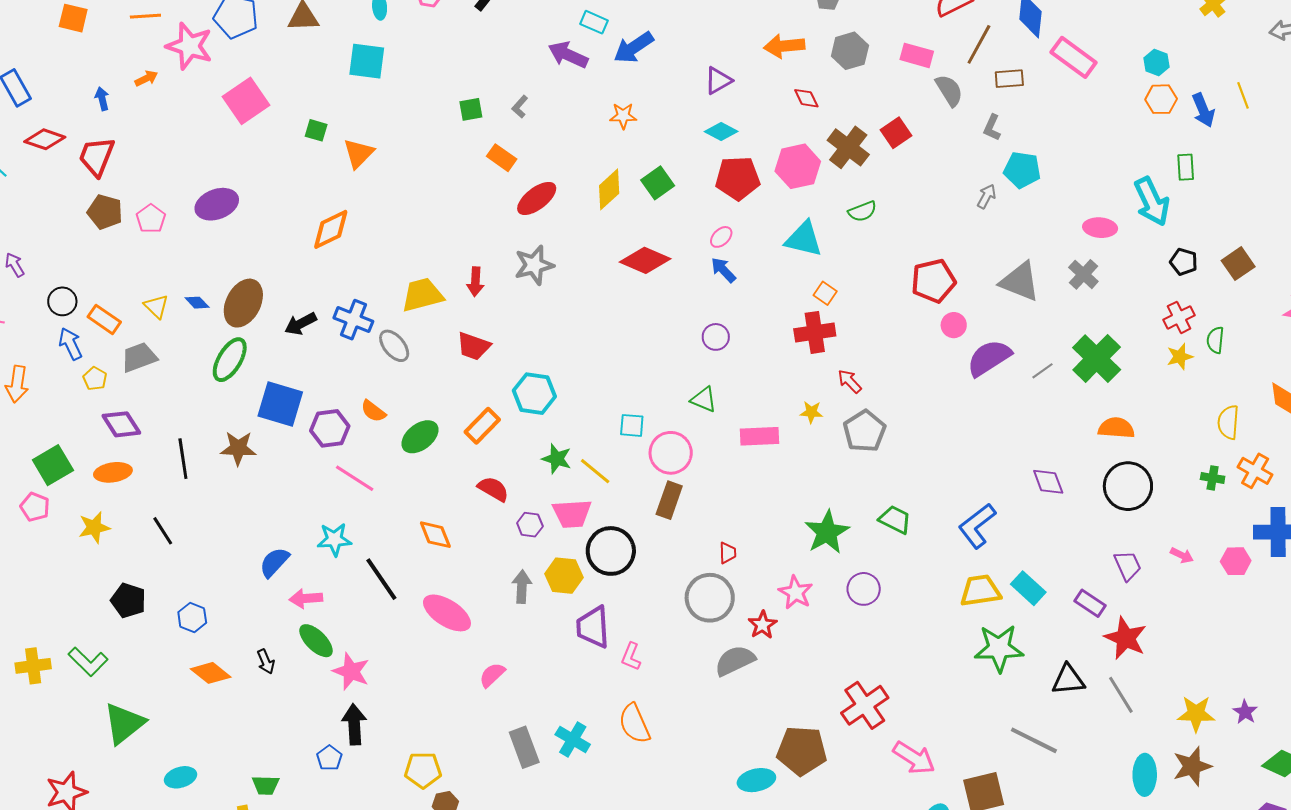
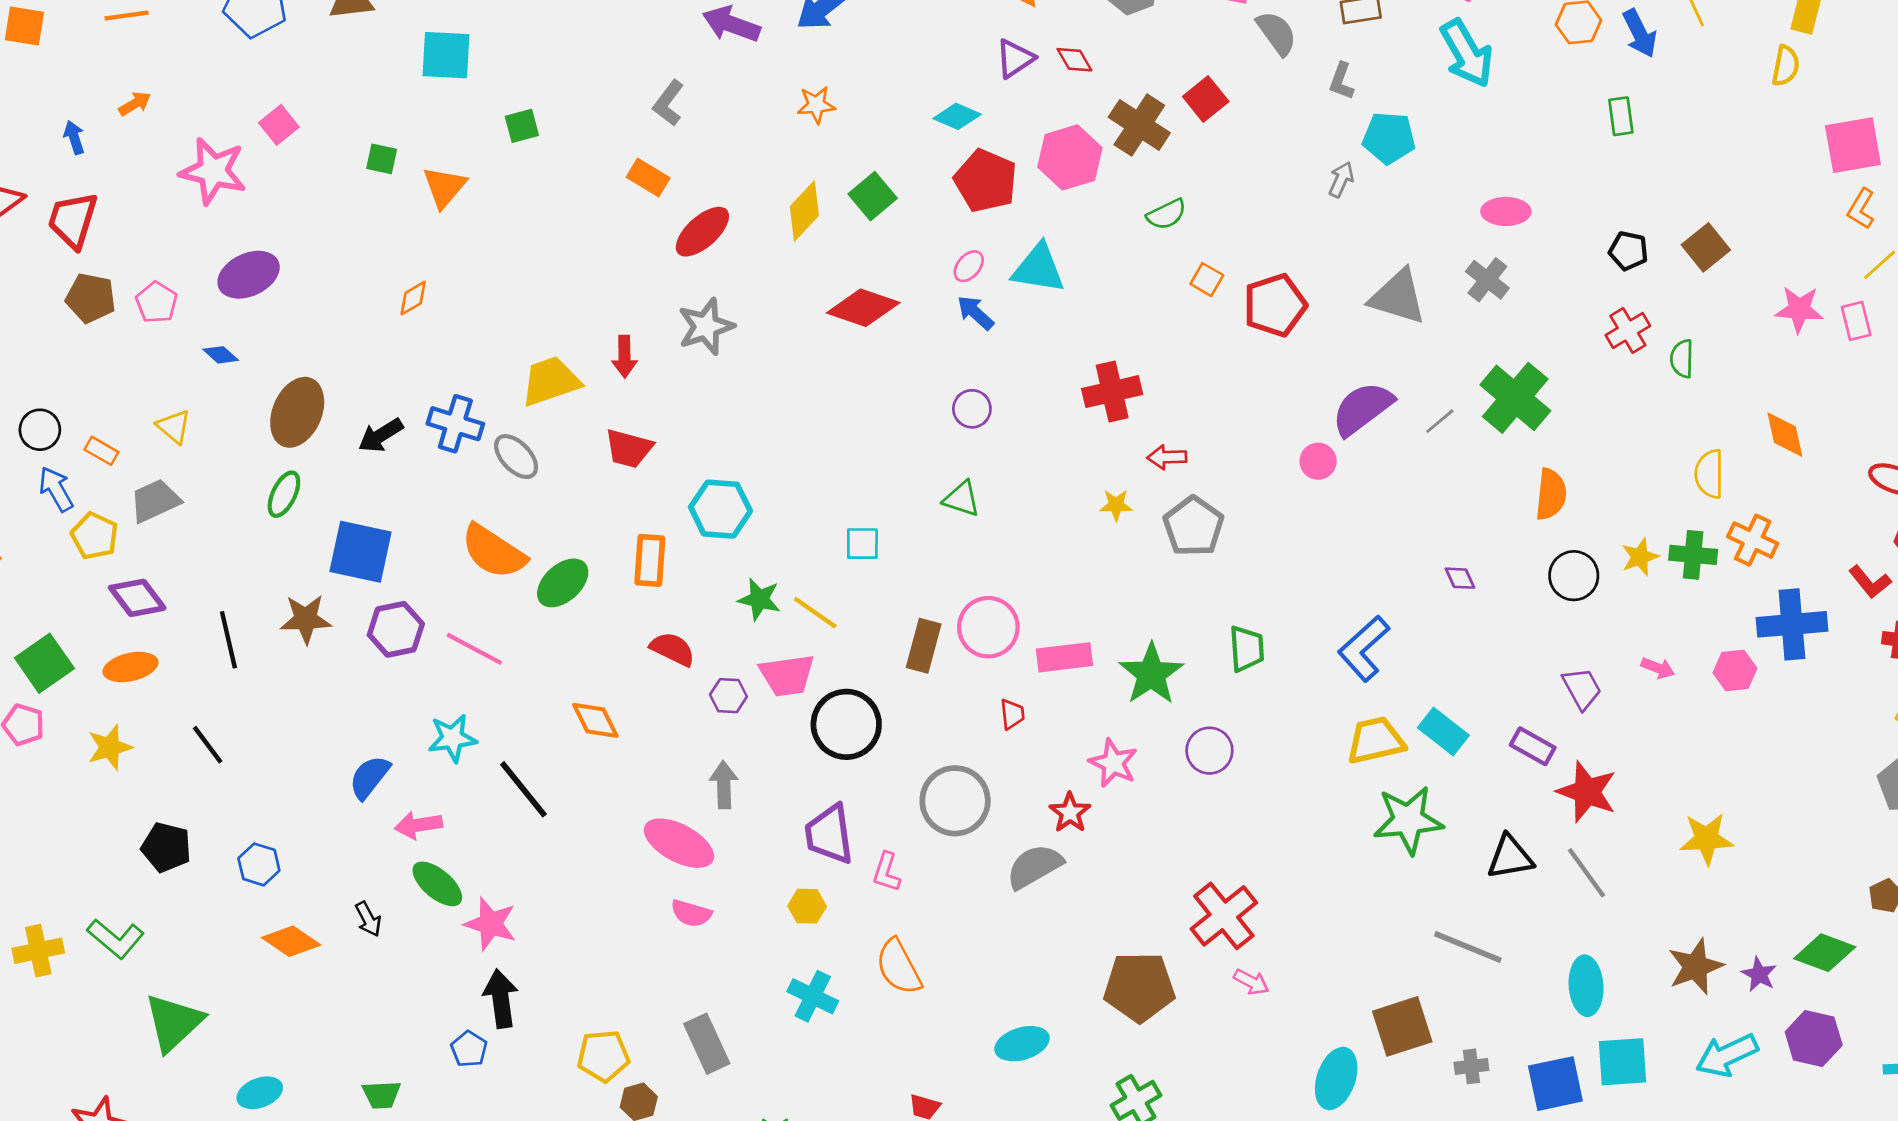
pink star: (189, 46) -> (213, 171), moved
purple triangle: (718, 81) -> (1015, 59), moved
pink square: (246, 101) -> (279, 125), size x0.6
gray L-shape: (520, 107) -> (668, 103), size x1.4
green square: (471, 109) -> (522, 126), moved
red pentagon: (738, 178) -> (986, 181), turned 30
cyan arrow: (1152, 202) -> (1467, 53), moved
orange diamond: (331, 229) -> (413, 298), size x0.6
cyan triangle: (804, 239) -> (1039, 268), moved
orange square: (825, 293) -> (1207, 280), moved
blue diamond: (197, 303) -> (221, 355), moved
orange rectangle: (104, 319) -> (101, 451), size x0.7
pink circle: (954, 325) -> (1318, 461), moved
yellow star: (1180, 357) -> (1640, 557), moved
green ellipse: (230, 360) -> (284, 494), size x0.7
yellow pentagon: (95, 379) -> (95, 536), size x1.4
red arrow: (850, 381) -> (1167, 457), turned -44
orange semicircle: (373, 411) -> (494, 552), size x1.8
orange rectangle: (482, 426) -> (650, 560), turned -36
purple hexagon: (330, 428) -> (396, 629), moved
orange semicircle: (1116, 428) -> (1551, 494), turned 96
pink rectangle: (759, 436) -> (1064, 657), moved
pink circle: (671, 453) -> (988, 627), moved
green cross: (1213, 478) -> (1693, 555), size x1.4
purple diamond: (1048, 482) -> (1460, 578), size x0.7
black circle: (1128, 486) -> (1574, 576), size x0.7
green trapezoid: (895, 520) -> (1247, 649), turned 64
yellow hexagon: (564, 576) -> (807, 906), moved, size x0.7
gray circle: (710, 598) -> (955, 801), moved
pink ellipse: (447, 613) -> (679, 843), moved
pink semicircle: (492, 675) -> (691, 913), turned -116
purple star: (1245, 712) -> (1759, 974), moved
yellow star: (1196, 714) -> (1706, 839), moved
gray rectangle: (524, 747) -> (707, 1044), moved
pink arrow: (914, 758) -> (1251, 982), moved, size x0.6
cyan ellipse: (1145, 775) -> (1586, 986), moved
cyan ellipse: (756, 780) -> (1022, 1044), moved

